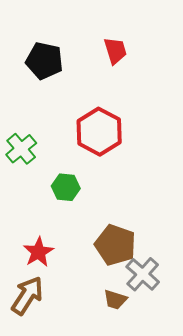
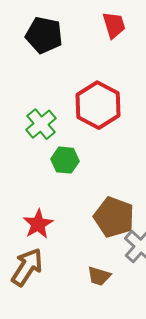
green cross: (21, 149) -> (41, 124), moved
brown trapezoid: (115, 300) -> (99, 276), moved

